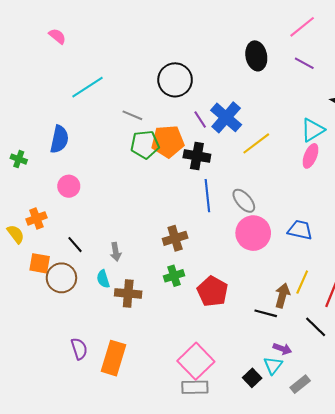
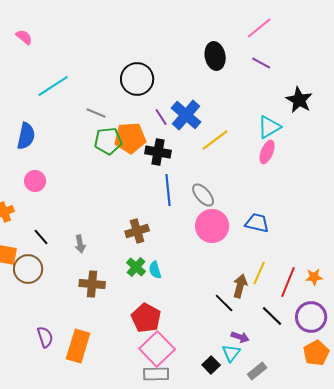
green cross: (174, 276) -> (136, 267), turned -30
cyan semicircle: (103, 279) -> (155, 270), moved
red pentagon: (213, 291) -> (146, 318), moved
black line: (266, 313) -> (224, 303), turned 30

